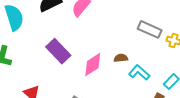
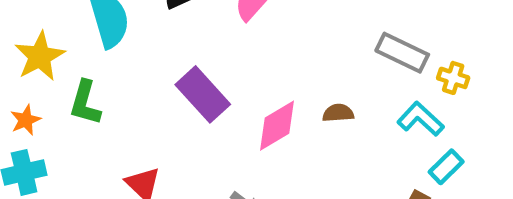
cyan L-shape: (139, 72) -> (421, 119), moved

